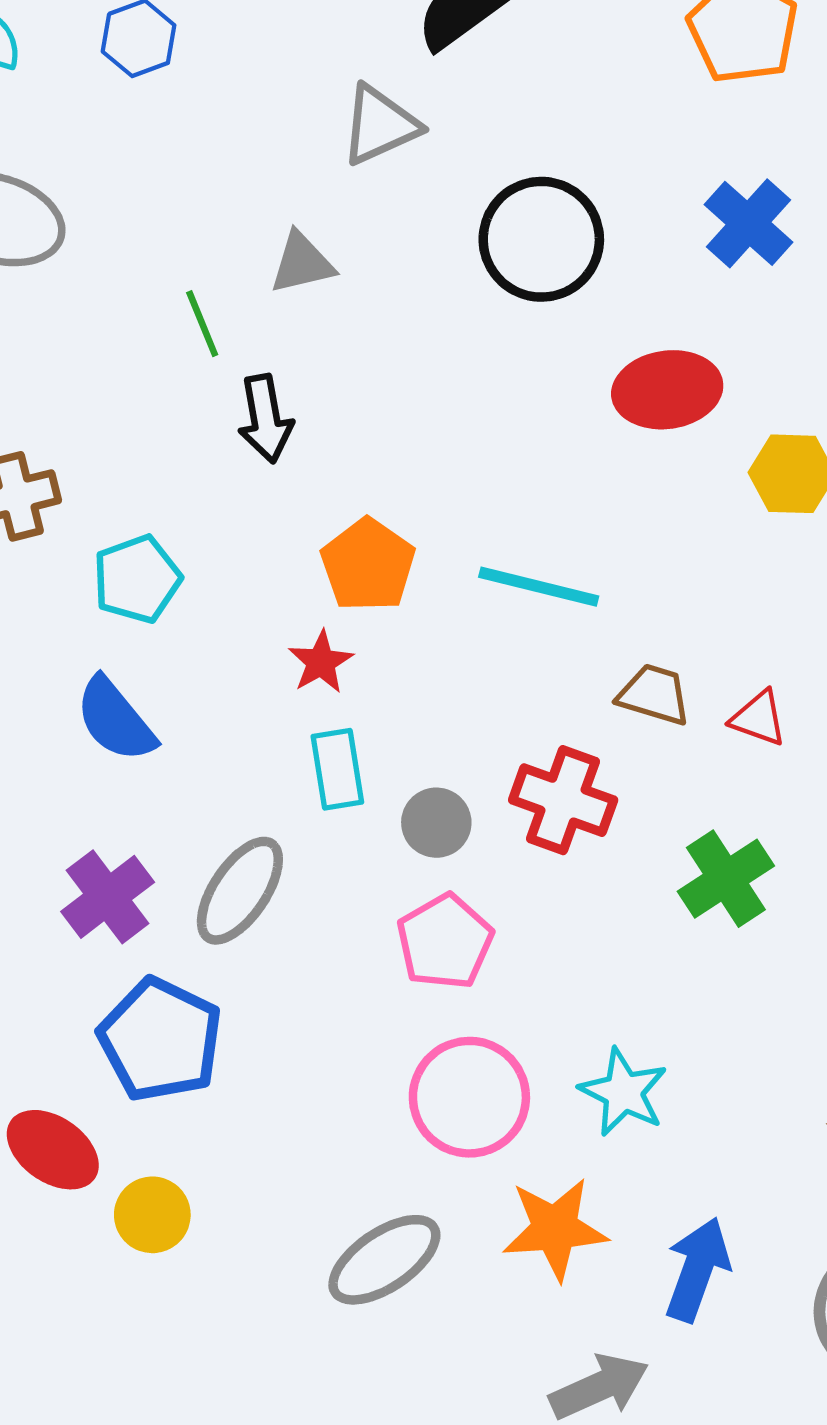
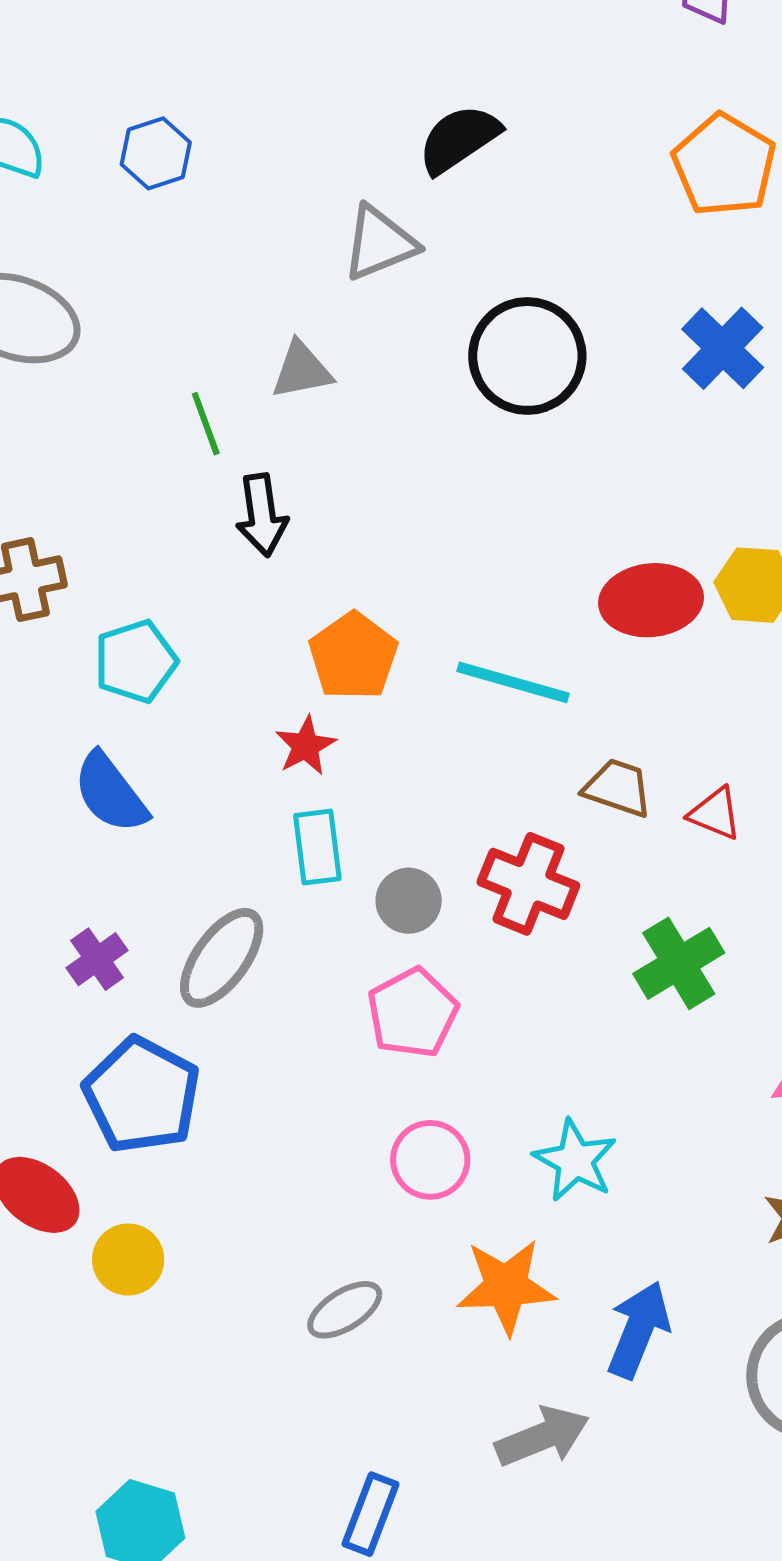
red ellipse: (667, 390) -> (651, 600), moved
purple cross: (108, 897) -> (97, 959), size x0.7
pink circle: (469, 1097) -> (430, 1160), size x0.7
gray ellipse: (384, 1260) -> (345, 1310), size x0.7

